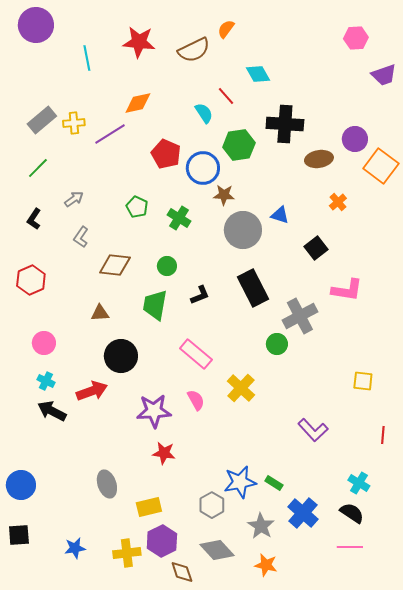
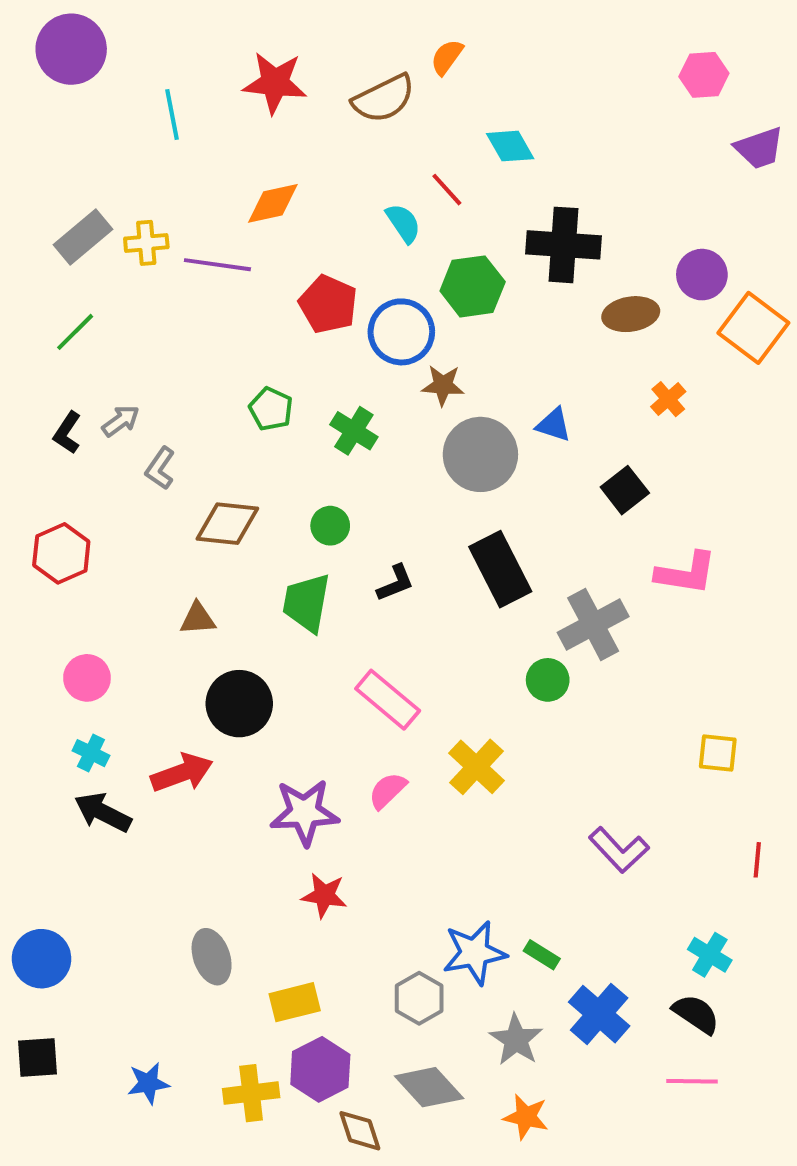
purple line: (110, 134) -> (217, 265), turned 40
gray arrow: (74, 199) -> (121, 421), moved
pink semicircle: (196, 400) -> (388, 791), turned -105

